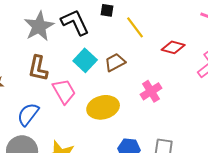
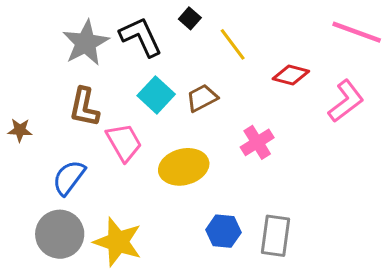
black square: (107, 10) -> (190, 18), turned 32

